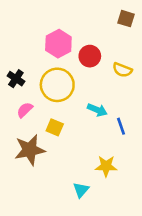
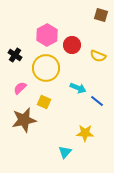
black cross: (16, 79) -> (15, 55), moved
blue line: (121, 126) -> (97, 101), turned -32

